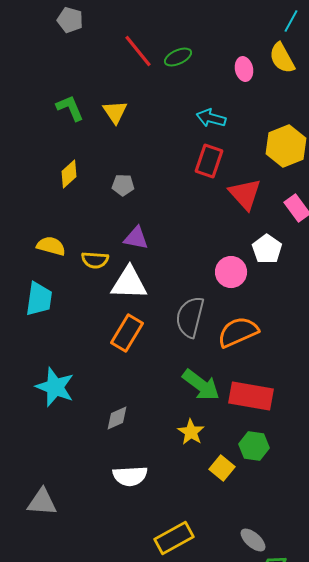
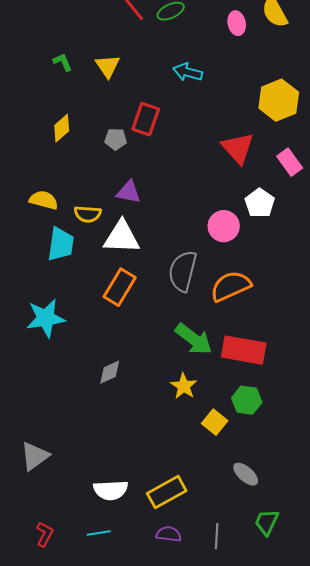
green L-shape: (70, 108) -> (63, 62), size x0.7
cyan arrow: (211, 118) -> (188, 72), moved
red rectangle: (209, 161) -> (146, 119), moved
cyan trapezoid: (39, 299) -> (61, 244), moved
cyan star: (55, 387) -> (46, 318), moved, turned -30
white semicircle: (130, 476) -> (111, 490), moved
gray triangle: (42, 502) -> (35, 456), turned -40
gray ellipse: (253, 540) -> (246, 474), moved

